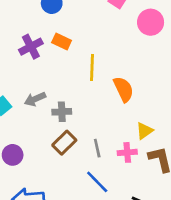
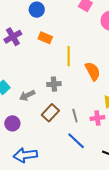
purple cross: (31, 47) -> (13, 37), moved
gray arrow: (35, 99) -> (27, 95), moved
gray cross: (62, 112) -> (54, 84), moved

